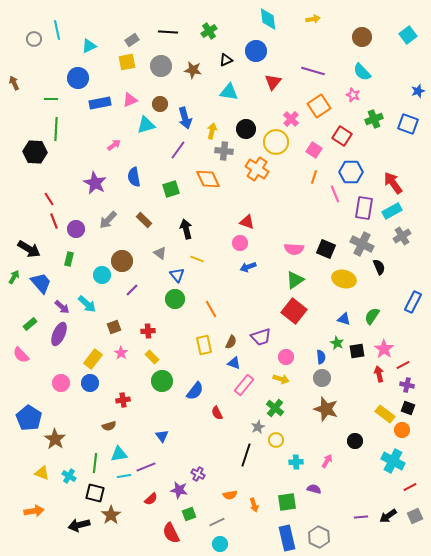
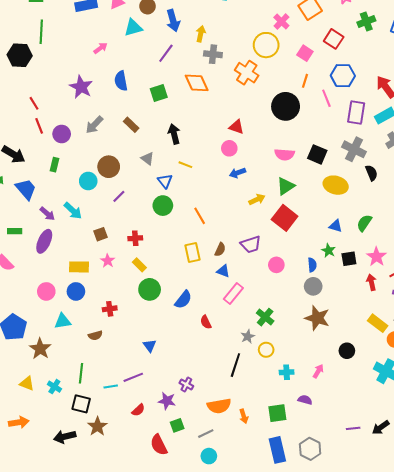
black circle: (246, 129) -> (286, 106), moved, size x1.4
green rectangle: (30, 324) -> (15, 231), turned 40
yellow rectangle: (93, 359) -> (79, 267), turned 54
yellow arrow: (281, 379) -> (257, 199), moved, turned -42
cyan triangle: (119, 454) -> (63, 321), moved
orange semicircle: (230, 495) -> (219, 406), size x1.6

